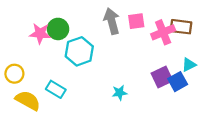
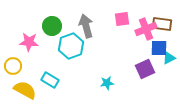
gray arrow: (112, 21) -> (86, 26), moved
pink star: (40, 33) -> (29, 42), moved
blue square: (178, 82) -> (159, 48), moved, turned 30

